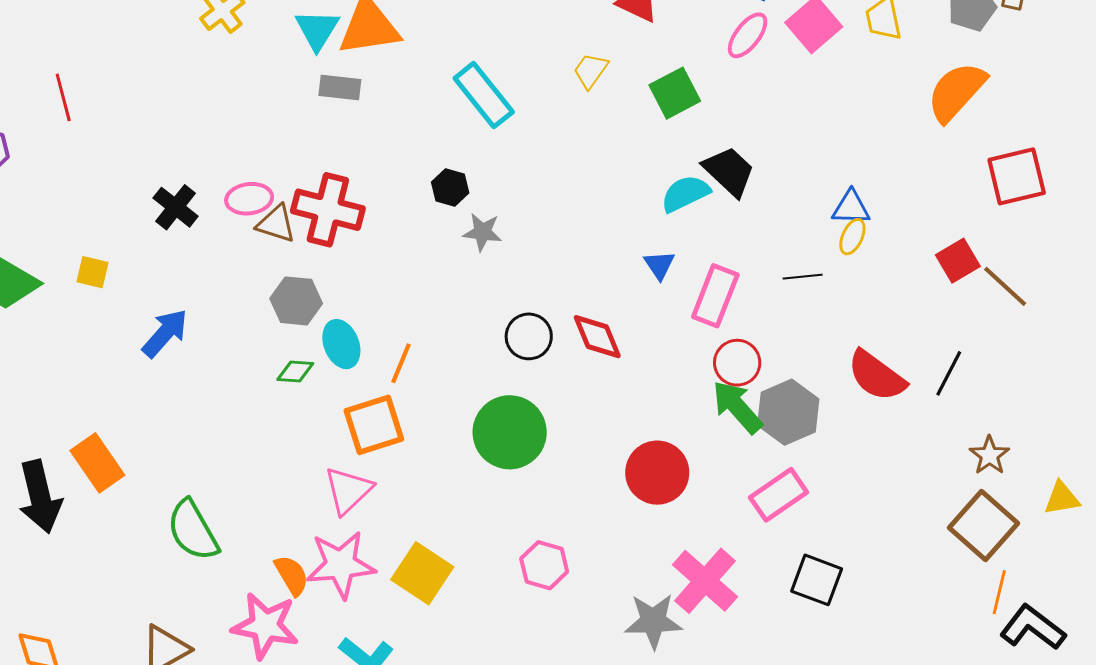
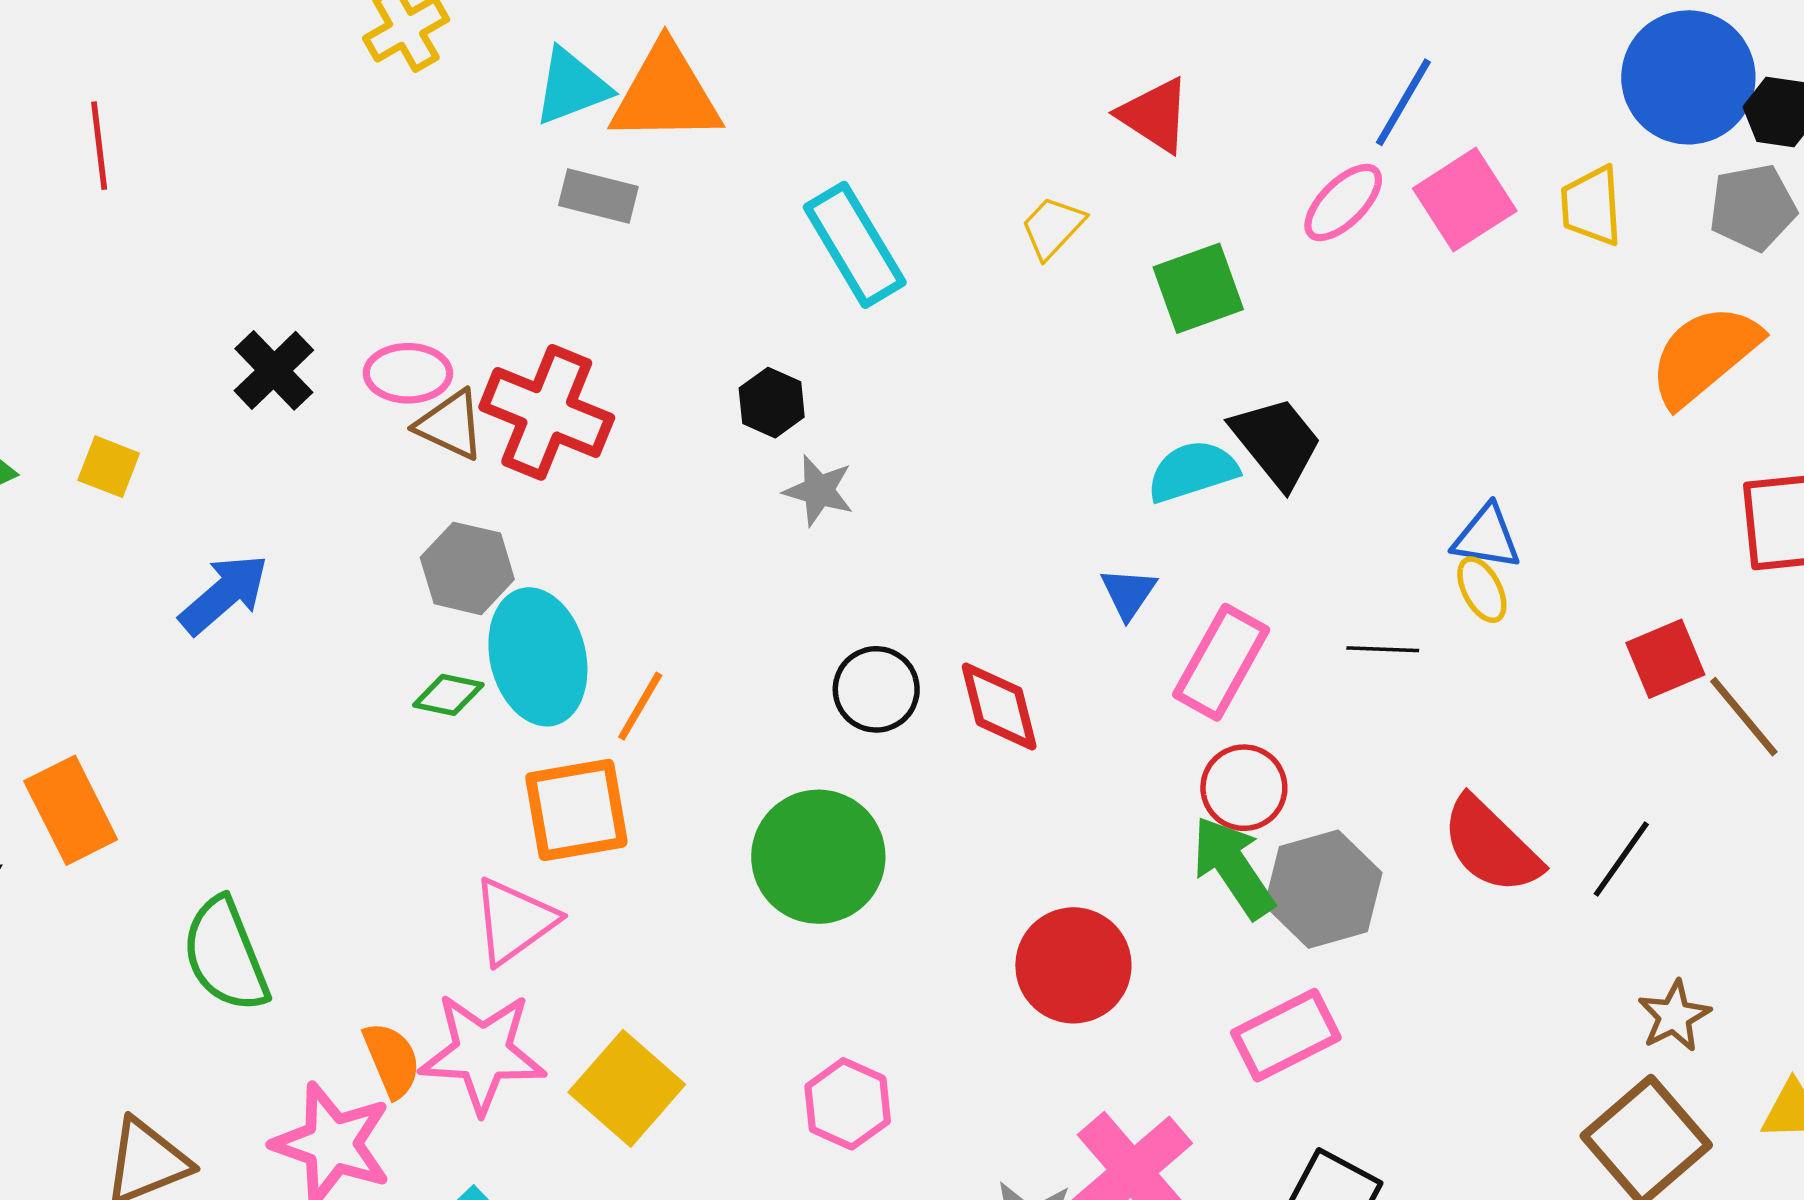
cyan triangle: (317, 30) -> (572, 87), turned 30
yellow ellipse: (852, 237) -> (1482, 590), turned -60
cyan ellipse: (341, 344) -> (538, 657), size x1.5

